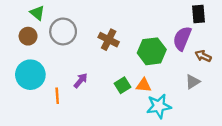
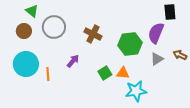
brown arrow: (203, 56) -> (180, 55), moved
purple arrow: (81, 81) -> (73, 61), moved
gray triangle: (193, 82) -> (157, 59), moved
orange line: (57, 96) -> (48, 74), moved

